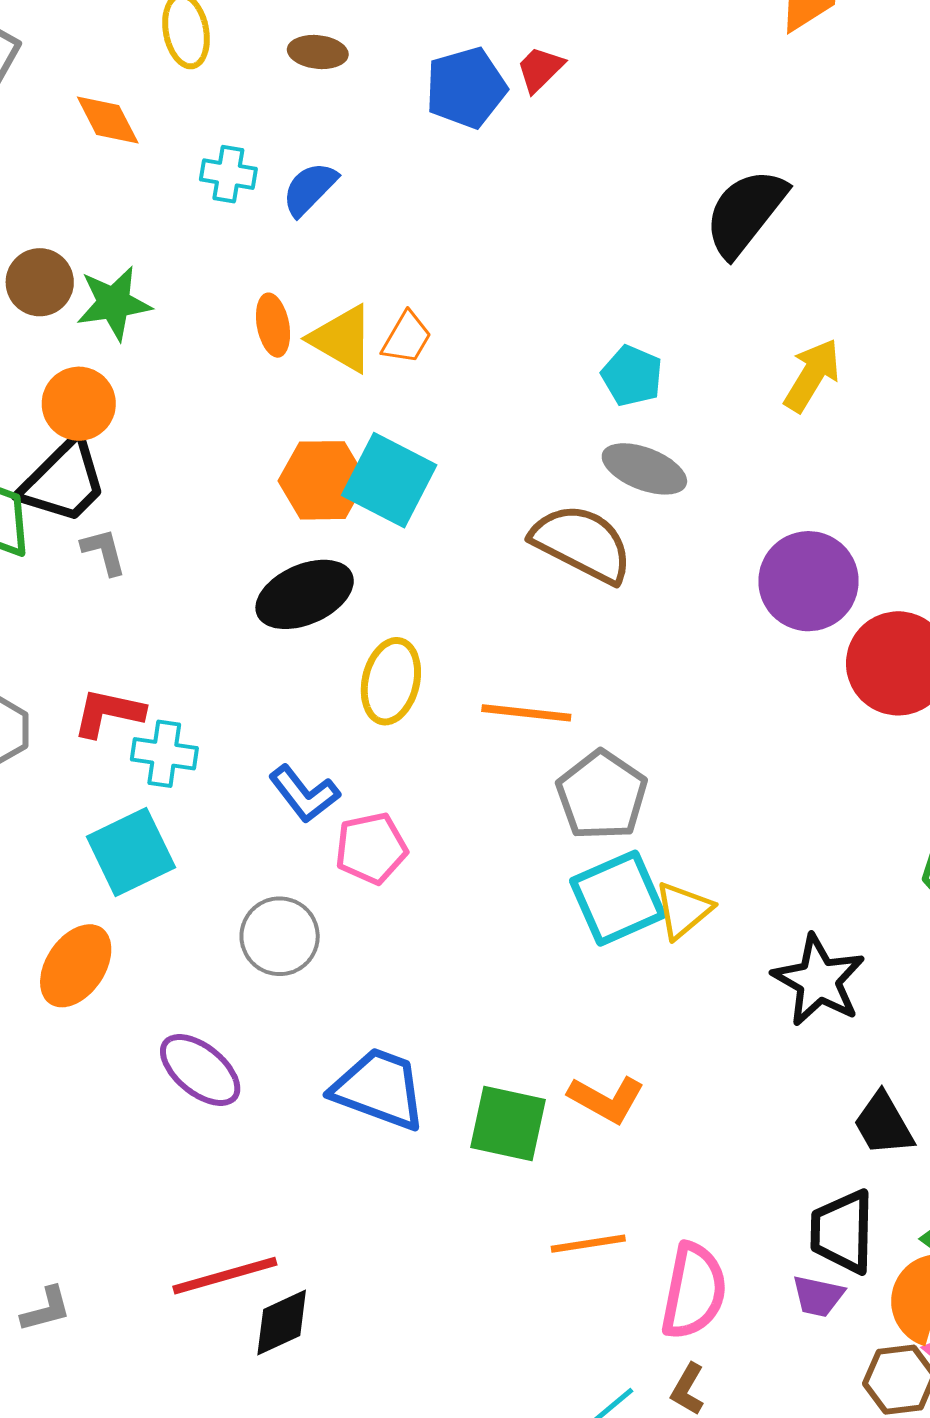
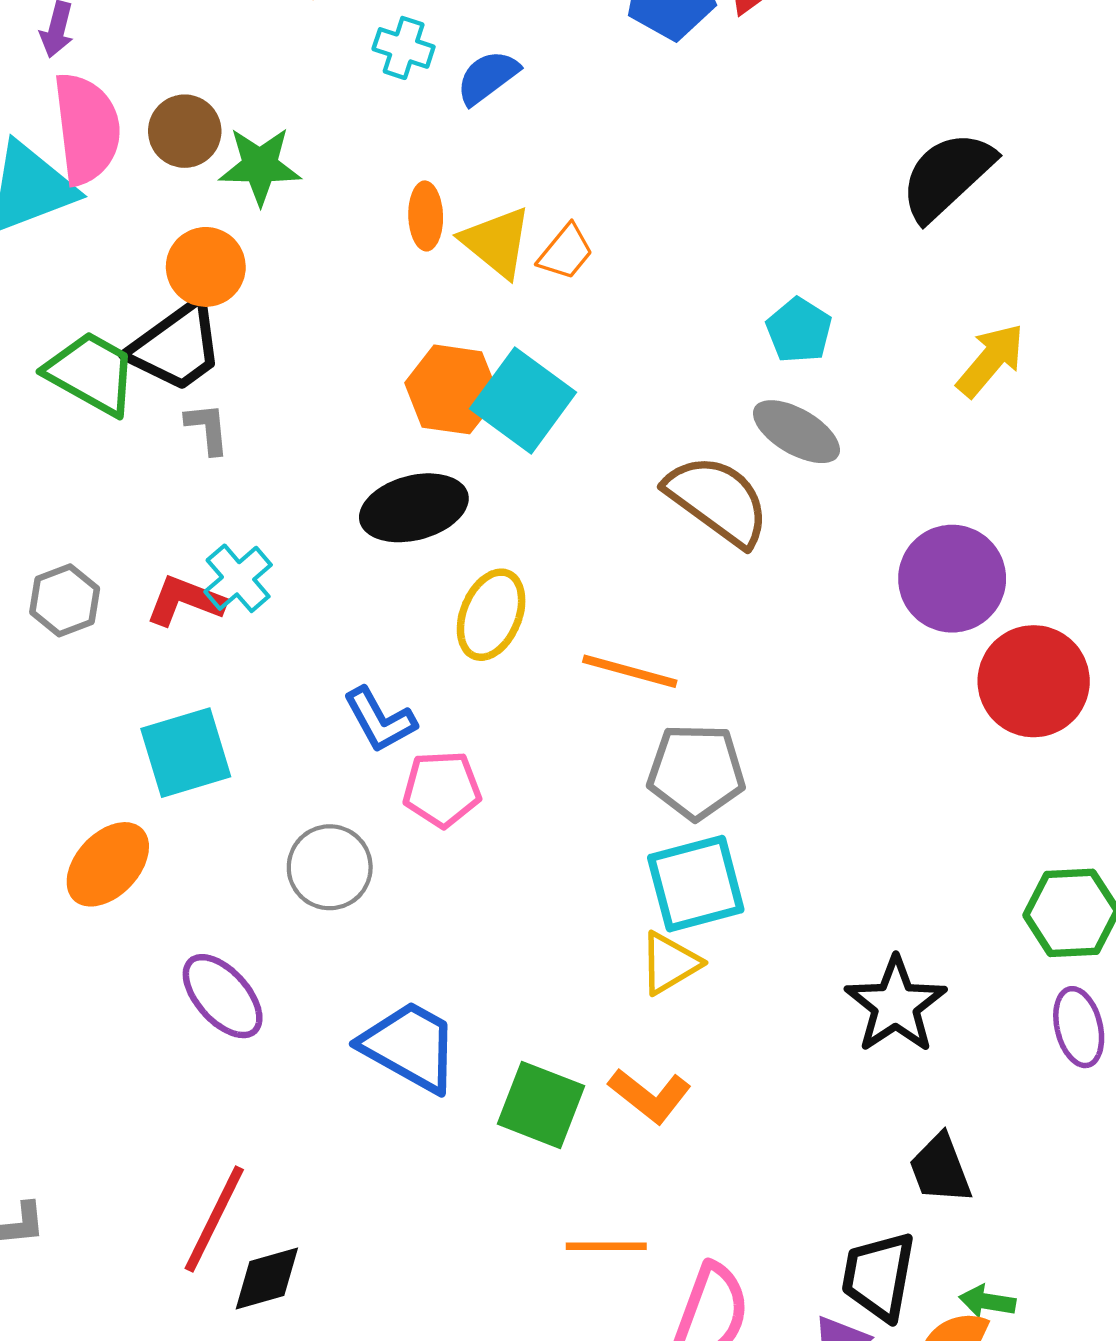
cyan cross: (164, 754) -> (238, 578), moved, turned 32
gray pentagon: (602, 795) -> (696, 772), turned 30
yellow triangle: (683, 910) -> (670, 963), moved
red line: (225, 1276) -> (214, 1219), turned -57

